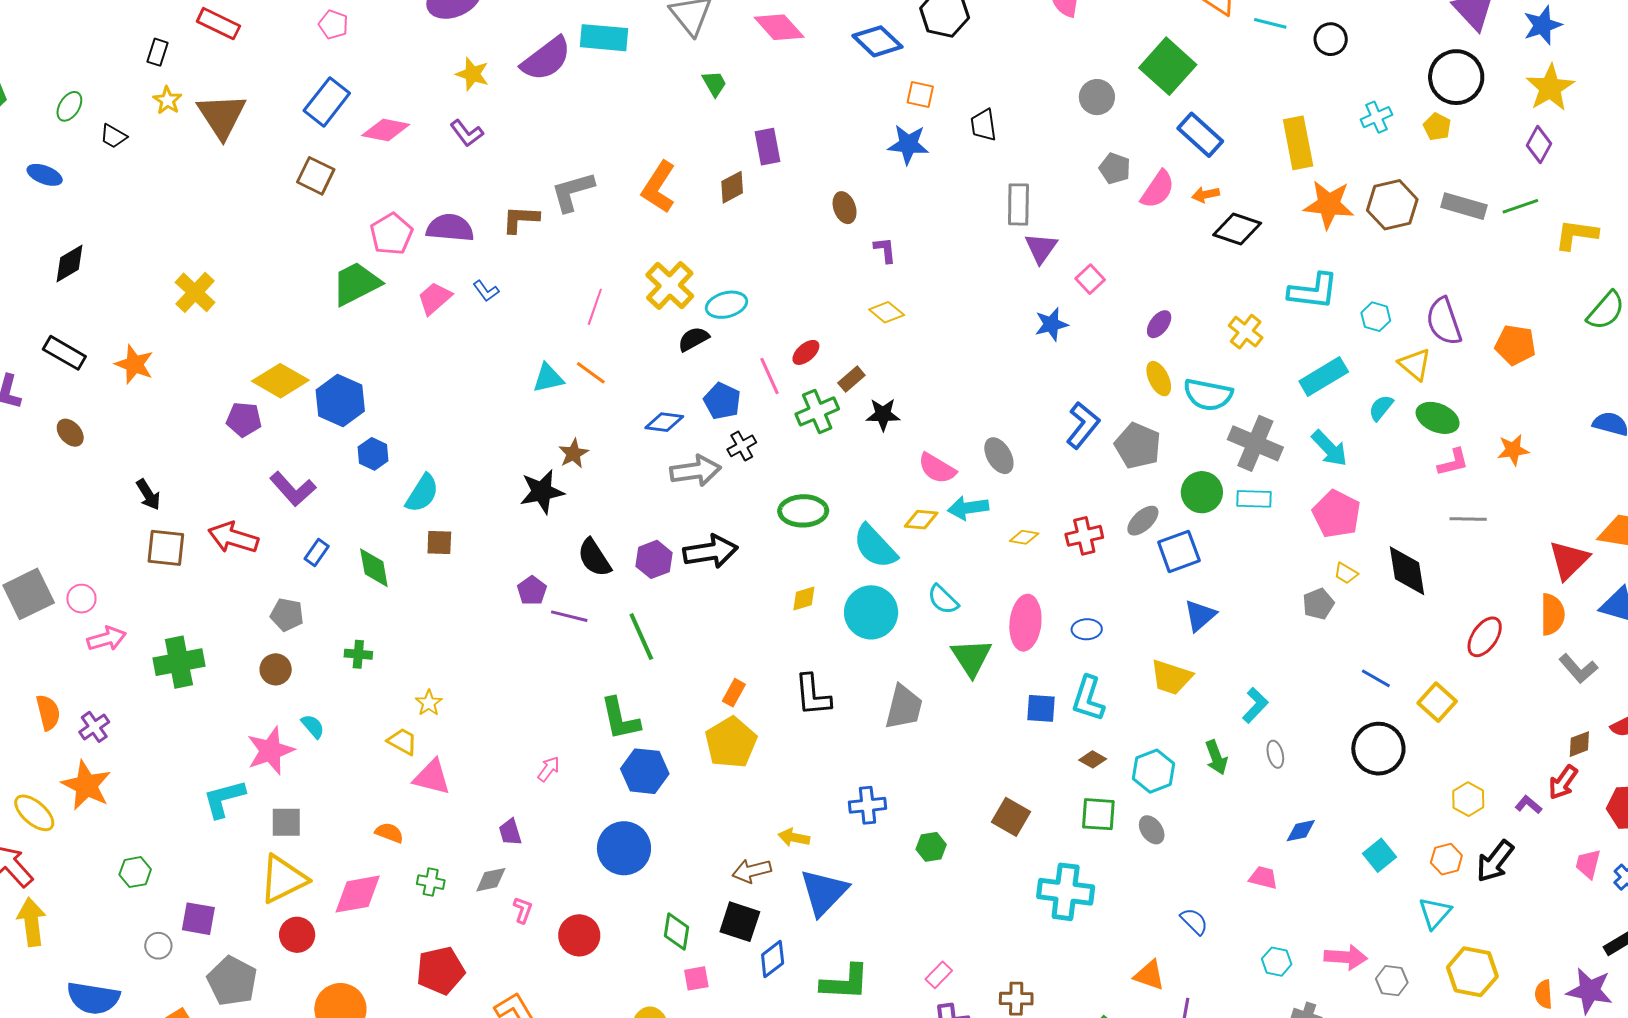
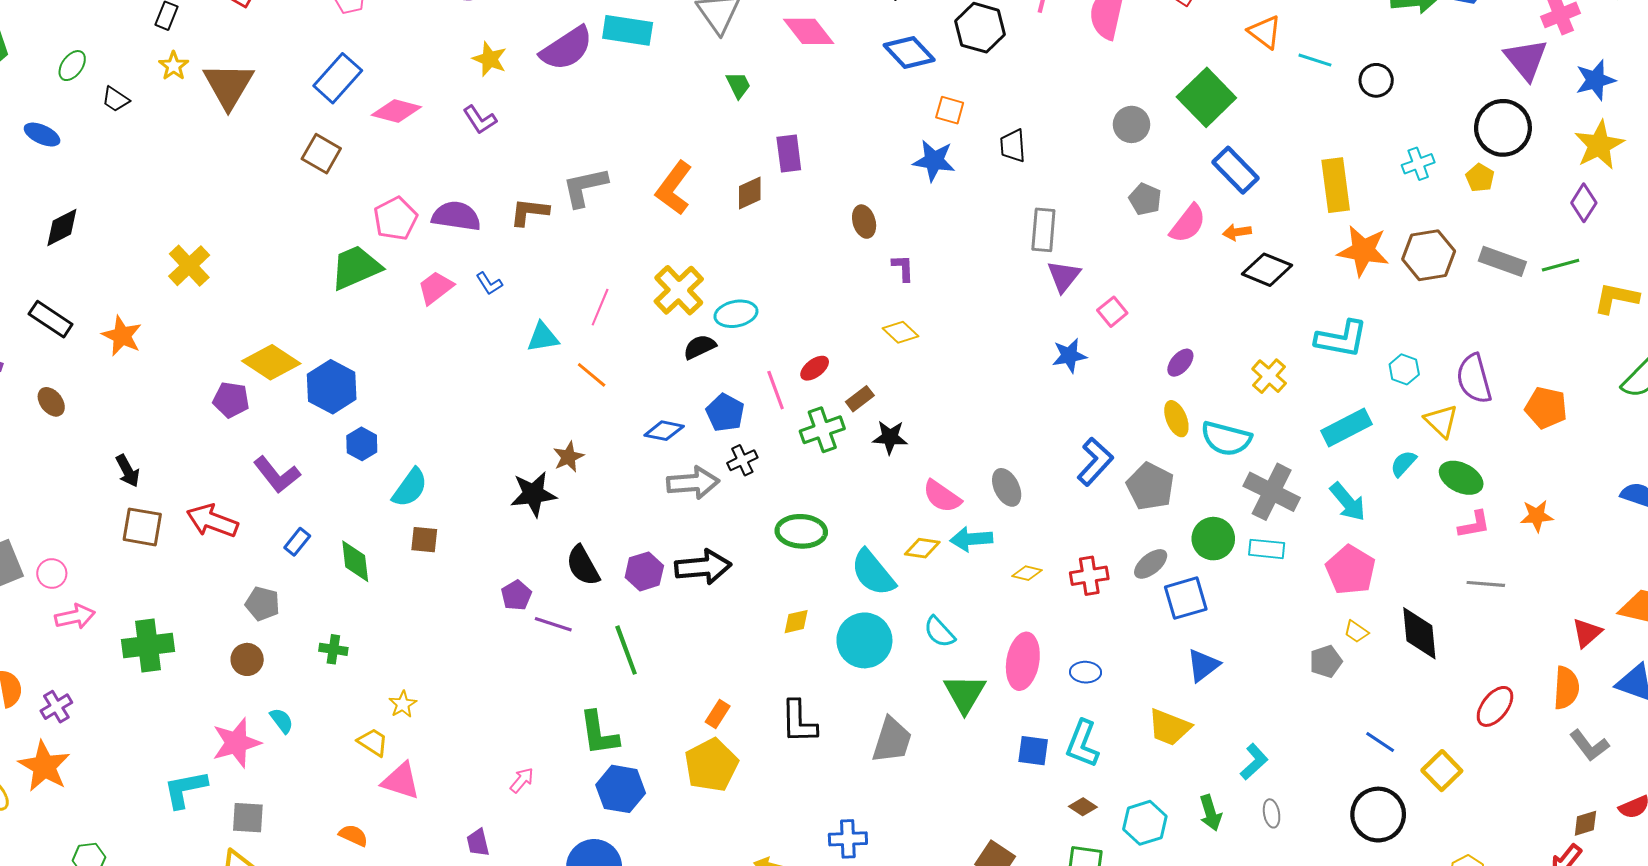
cyan triangle: (548, 378) -> (543, 337), moved
red triangle: (1569, 560) -> (1587, 633), size x0.7

